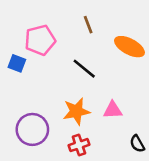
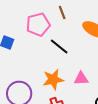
pink pentagon: (40, 40) -> (38, 24), moved

